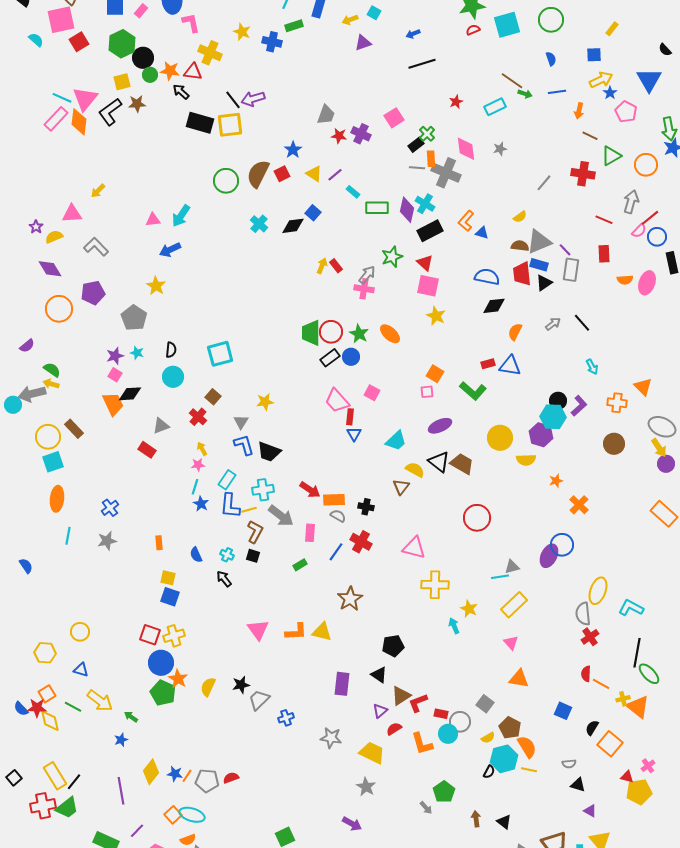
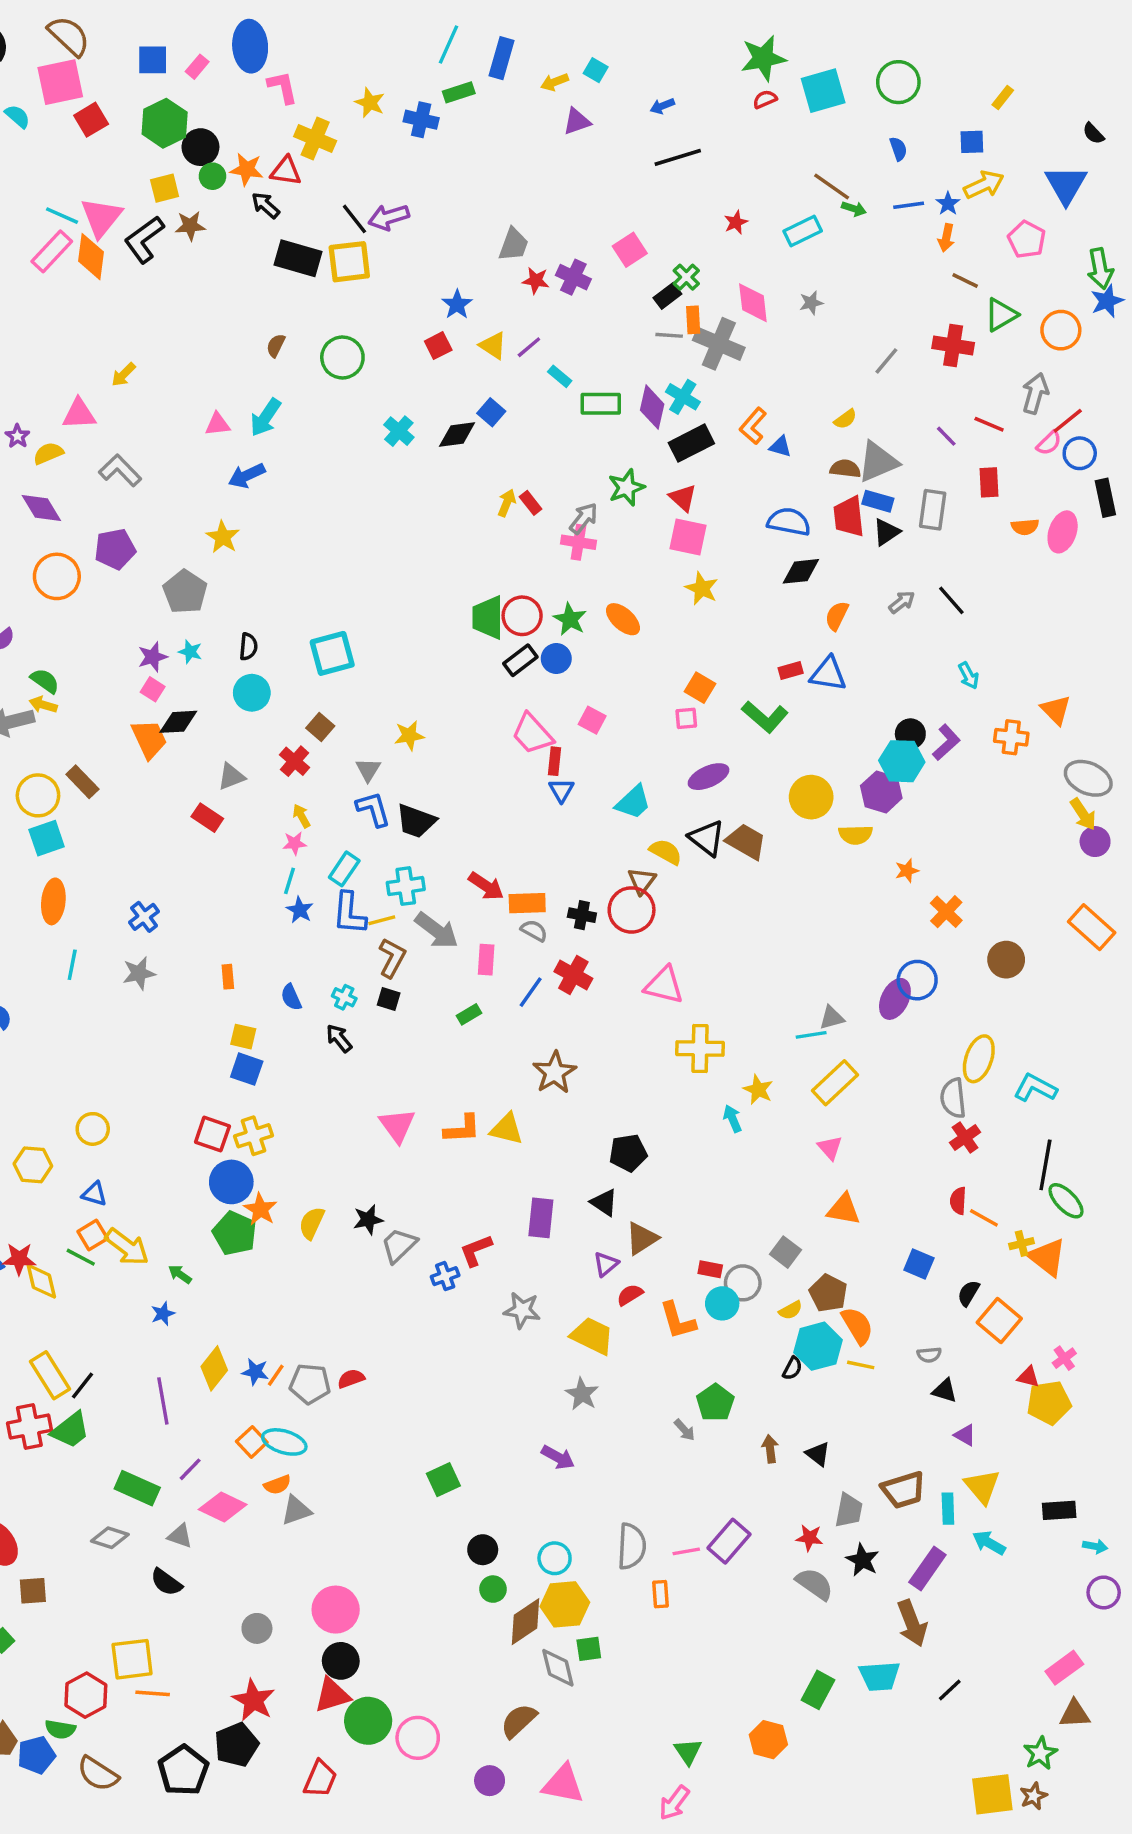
blue star: (610, 93) -> (948, 204), moved
brown semicircle: (258, 174) -> (276, 346), moved, size x0.5
purple line: (565, 250) -> (946, 436), moved
brown circle: (614, 444) -> (1006, 960), moved
red circle: (477, 518) -> (632, 910), moved
orange square: (47, 694) -> (93, 1235), moved
red L-shape: (418, 703) -> (476, 1250), moved

